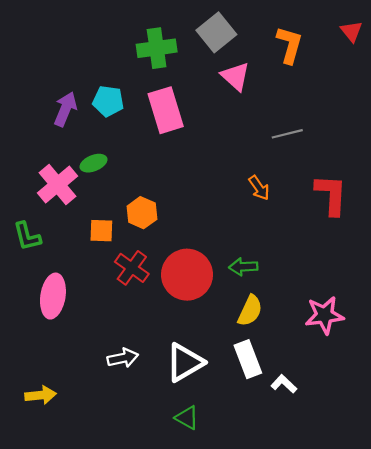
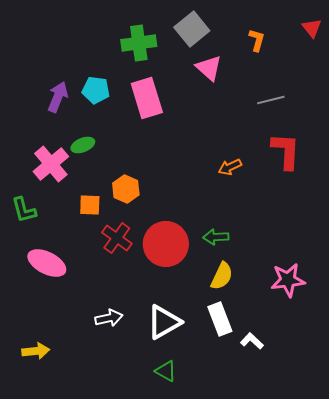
orange L-shape: (290, 45) -> (257, 40), size x0.7
gray line: (287, 134) -> (271, 100), moved
orange arrow: (259, 188) -> (230, 167), turned 100
red L-shape: (331, 195) -> (286, 151), moved
pink ellipse: (53, 296) -> (47, 263), turned -72

